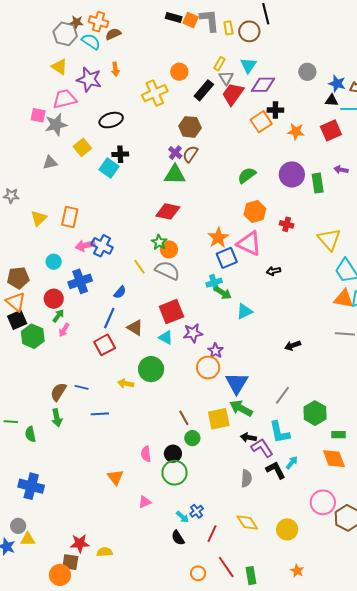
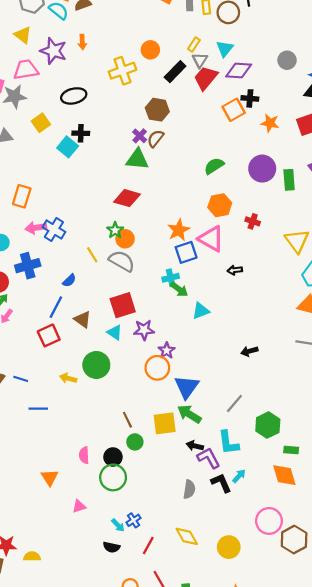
black semicircle: (178, 538) -> (111, 547), turned -49

